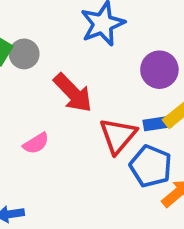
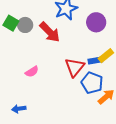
purple circle: (159, 70) -> (96, 22), moved
red arrow: (73, 93) -> (50, 32), moved

